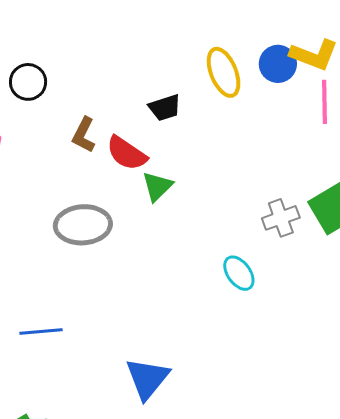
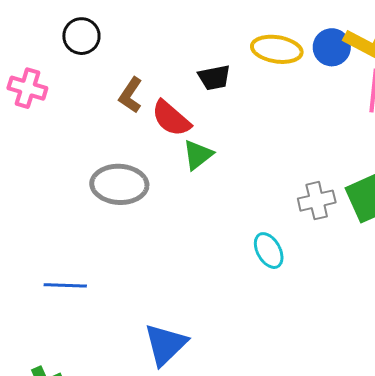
yellow ellipse: (224, 72) -> (277, 49), turned -66

